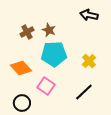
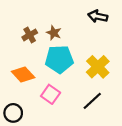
yellow cross: (89, 61) -> (98, 67), size x1.5
black circle: (22, 103) -> (13, 113), moved

